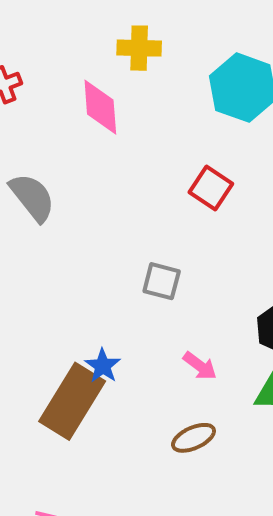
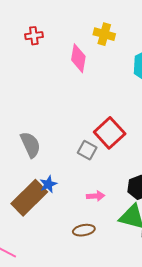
red square: (211, 188) -> (110, 133), moved, size x1.4
gray semicircle: (32, 197) -> (30, 145), moved
pink arrow: (200, 366) -> (96, 196), turned -54

